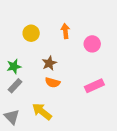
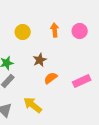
pink circle: (92, 44) -> (80, 31), moved
orange semicircle: (53, 83) -> (51, 78), moved, turned 128

